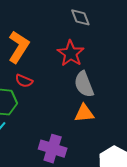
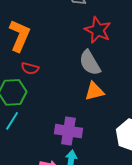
red star: (71, 53) -> (98, 30), moved

